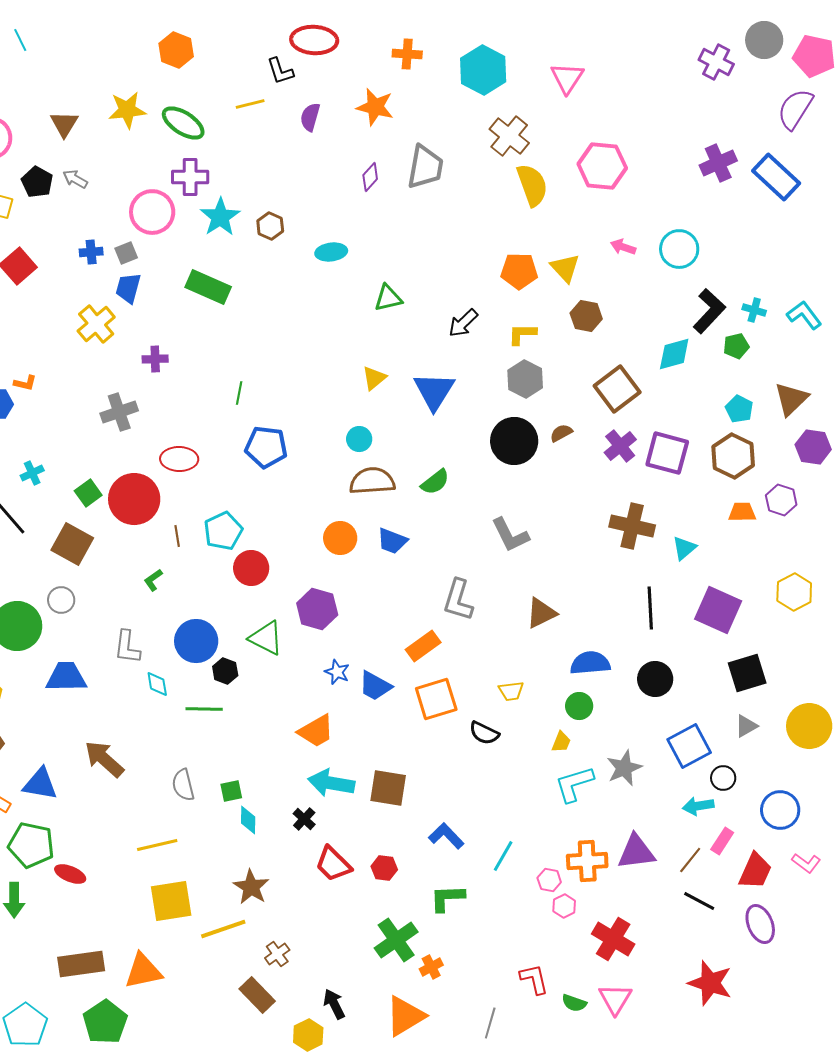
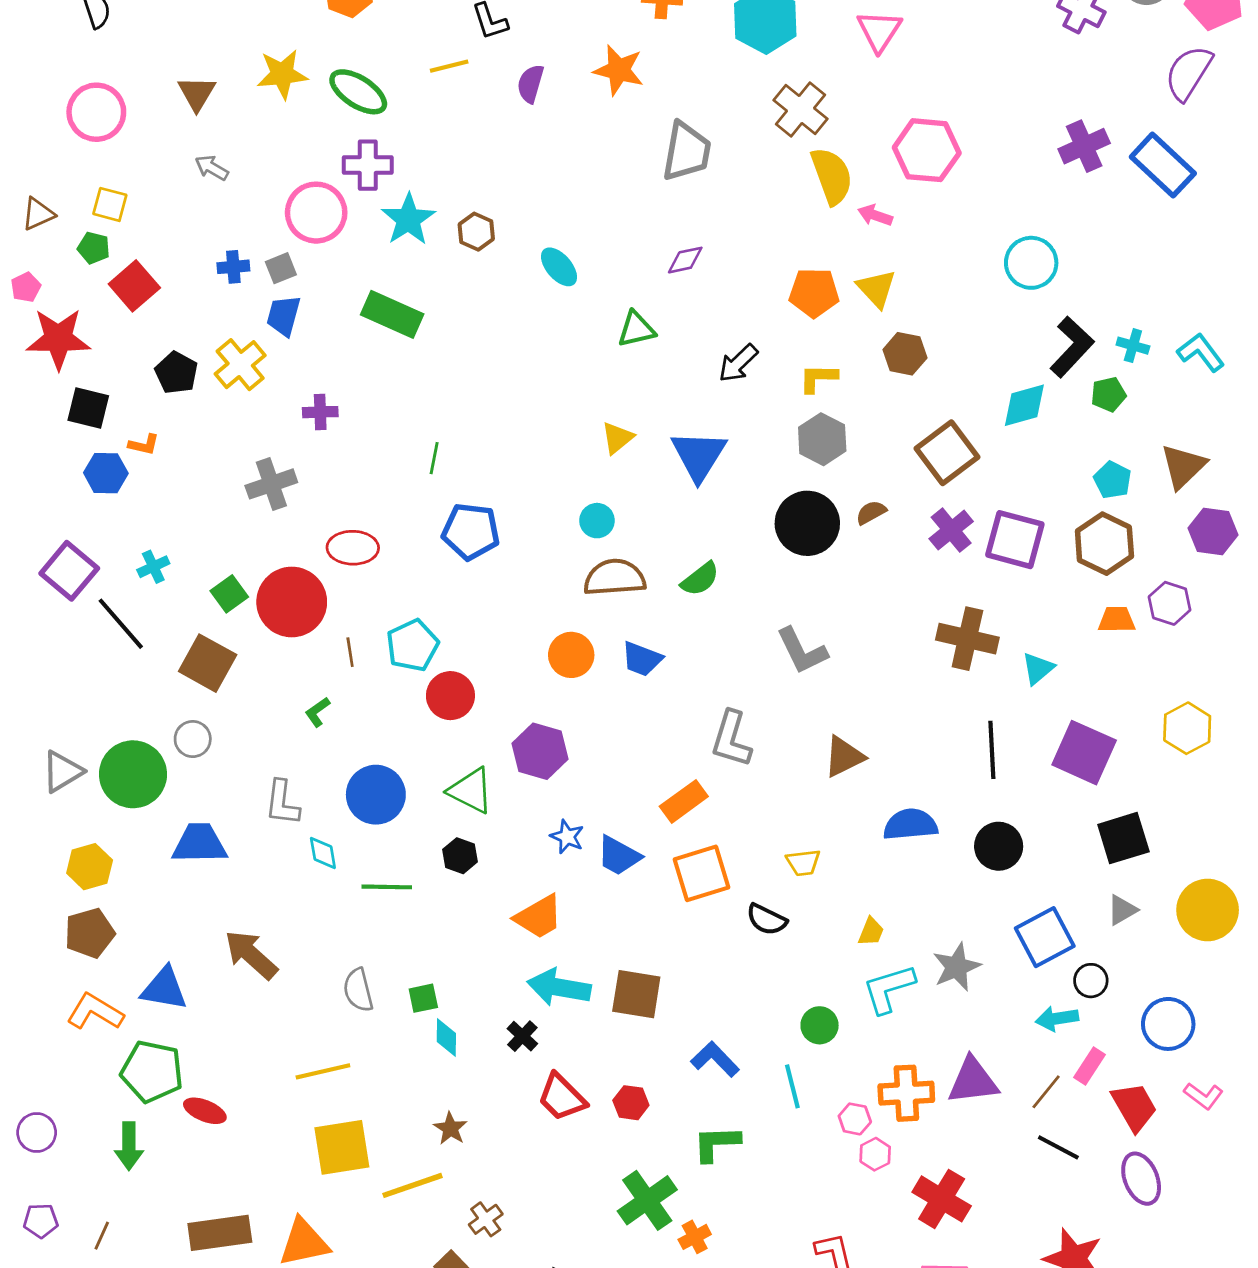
purple diamond: (370, 177) -> (685, 260), moved, turned 36
black pentagon: (37, 182) -> (176, 373), moved
pink arrow: (623, 247) -> (875, 215), moved
cyan ellipse: (331, 252) -> (559, 267), turned 56
black hexagon: (225, 671) -> (460, 856), moved
green circle: (579, 706) -> (820, 1025), moved
cyan line: (503, 856) -> (792, 1086), turned -44
red trapezoid: (755, 871) -> (1134, 1107), turned -54
brown star: (251, 887) -> (450, 1128), size x0.7

